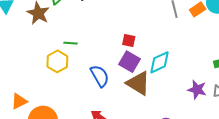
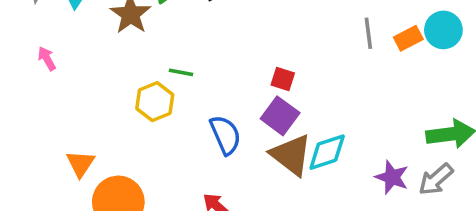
cyan diamond: (160, 62) -> (327, 152), moved
orange triangle: (19, 101) -> (80, 164), turned -36

